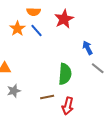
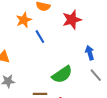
blue line: (37, 31) -> (40, 37), moved
green semicircle: (65, 74) -> (62, 74), turned 40

